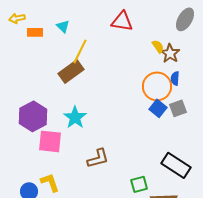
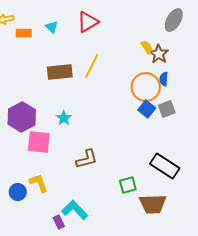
red triangle: (122, 21) -> (88, 22), moved, turned -40
yellow line: (80, 51) -> (92, 66), moved
brown rectangle: (71, 71) -> (60, 72), turned 30
cyan star: (75, 117) -> (64, 118), size x0.7

